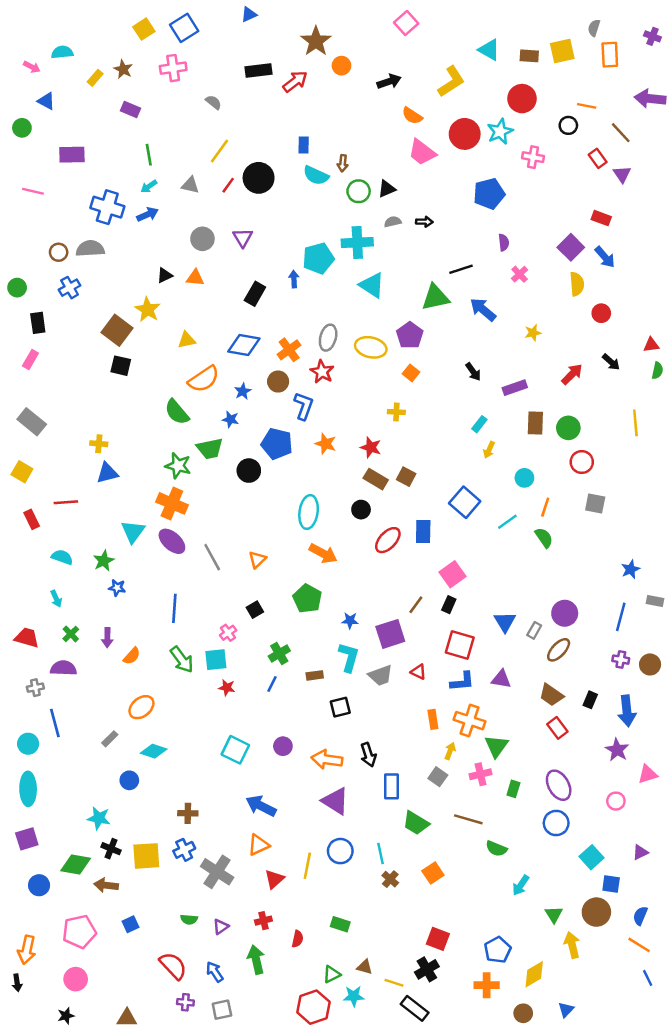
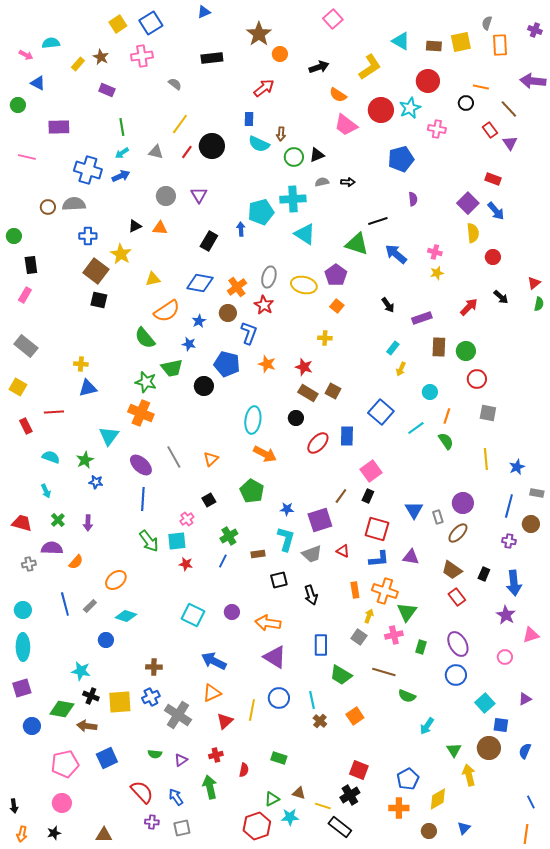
red arrow: (295, 81) -> (264, 88), moved
pink cross: (520, 274) -> (435, 252), moved, turned -32
blue cross: (70, 288) -> (88, 236), moved, turned 30
green triangle: (435, 297) -> (357, 244), turned 30
red triangle: (651, 345) -> (534, 283), turned -32
yellow line: (635, 423) -> (486, 459), moved
purple ellipse: (172, 541) -> (141, 465), moved
gray rectangle: (534, 630) -> (438, 517), turned -48
orange semicircle: (132, 656) -> (76, 562), moved
brown circle: (650, 664) -> (531, 524), moved
blue line: (55, 723) -> (65, 604), moved
black arrow: (368, 755) -> (311, 595), moved
blue square: (130, 924) -> (107, 758), size x1.5
orange line: (639, 945) -> (526, 834), moved, turned 66
orange arrow: (27, 950) -> (22, 834), moved, size x0.7

